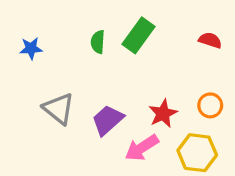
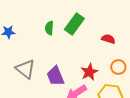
red semicircle: (210, 40) -> (108, 39), moved
purple trapezoid: (108, 120) -> (55, 76), turned -70

